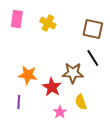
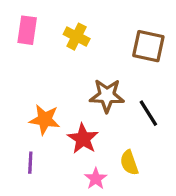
black line: (93, 58) -> (148, 113), moved
brown star: (73, 73) -> (107, 96), moved

